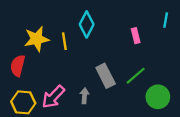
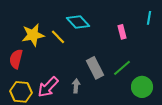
cyan diamond: (87, 24) -> (78, 22), turned -70
yellow line: (64, 41) -> (58, 37), turned -35

